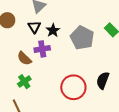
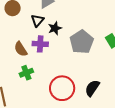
green cross: (24, 82) -> (26, 73), moved

